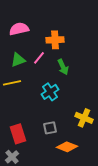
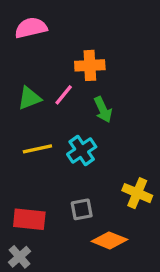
pink semicircle: (19, 29) -> (31, 28), moved
yellow line: (12, 83) -> (37, 149), moved
red rectangle: (18, 134) -> (29, 219), turned -66

